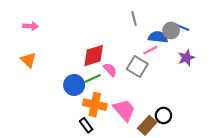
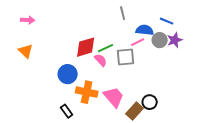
gray circle: (171, 31) -> (160, 40), moved
purple star: (186, 58) -> (175, 40), moved
gray square: (137, 66) -> (126, 57), turned -36
green line: (93, 78) -> (106, 48), moved
black rectangle: (86, 125) -> (67, 111), moved

